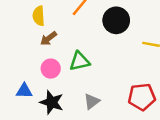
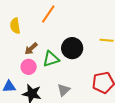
black circle: (116, 20) -> (72, 48), moved
brown arrow: (48, 38) -> (31, 49), moved

